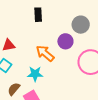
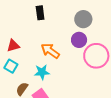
purple circle: (65, 41) -> (79, 40), moved

